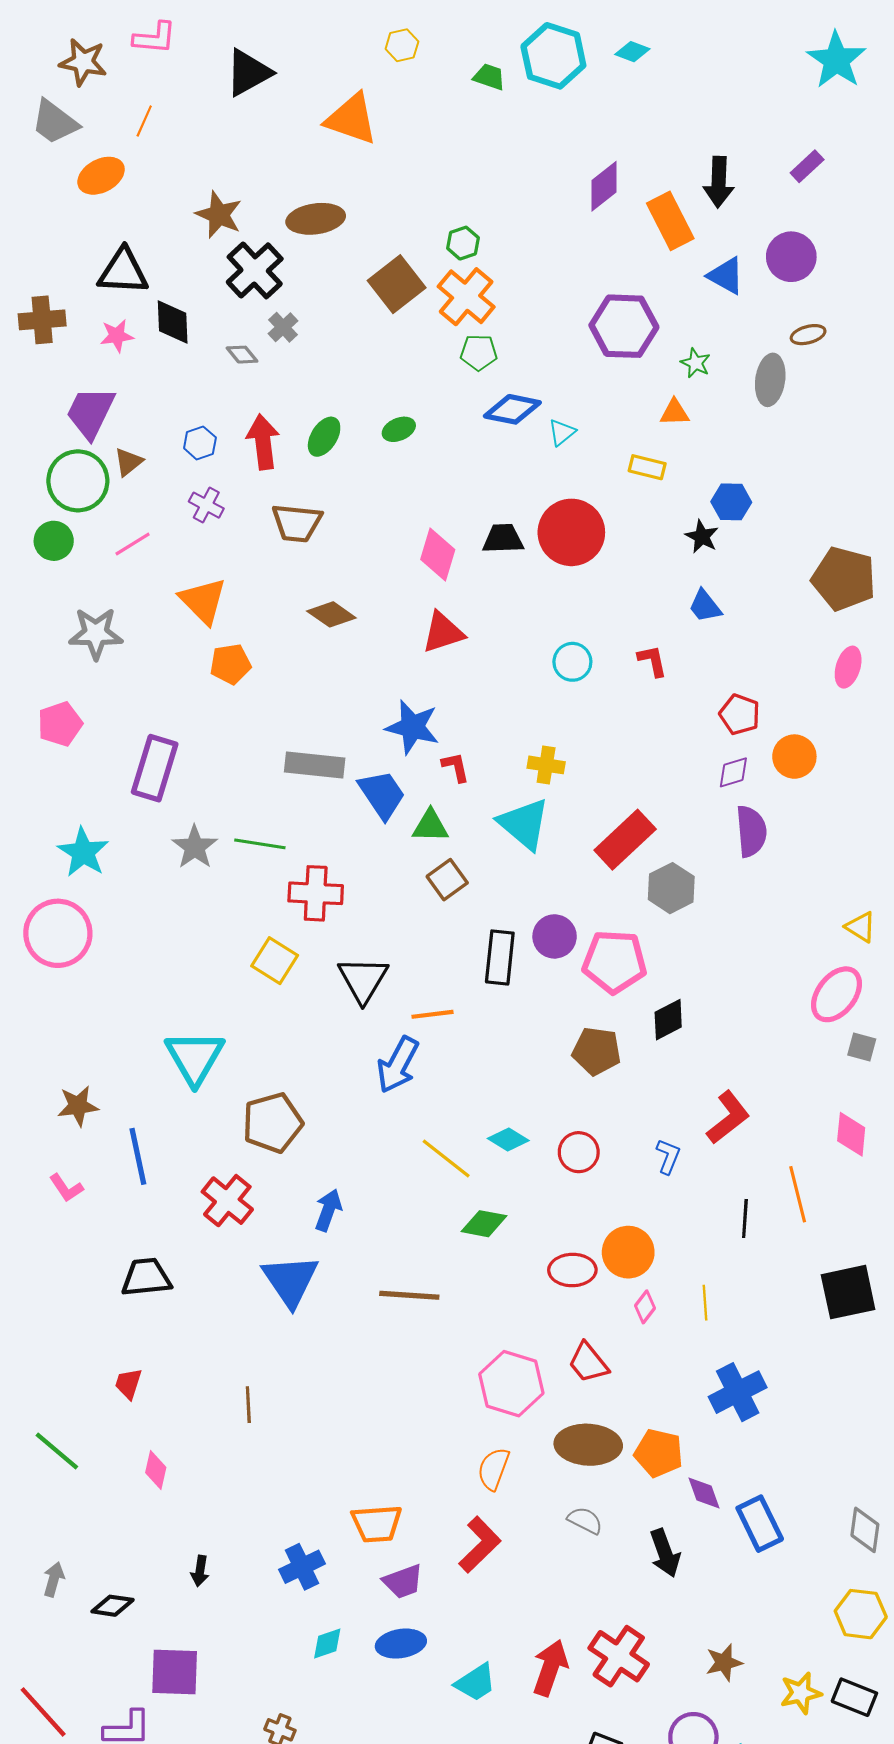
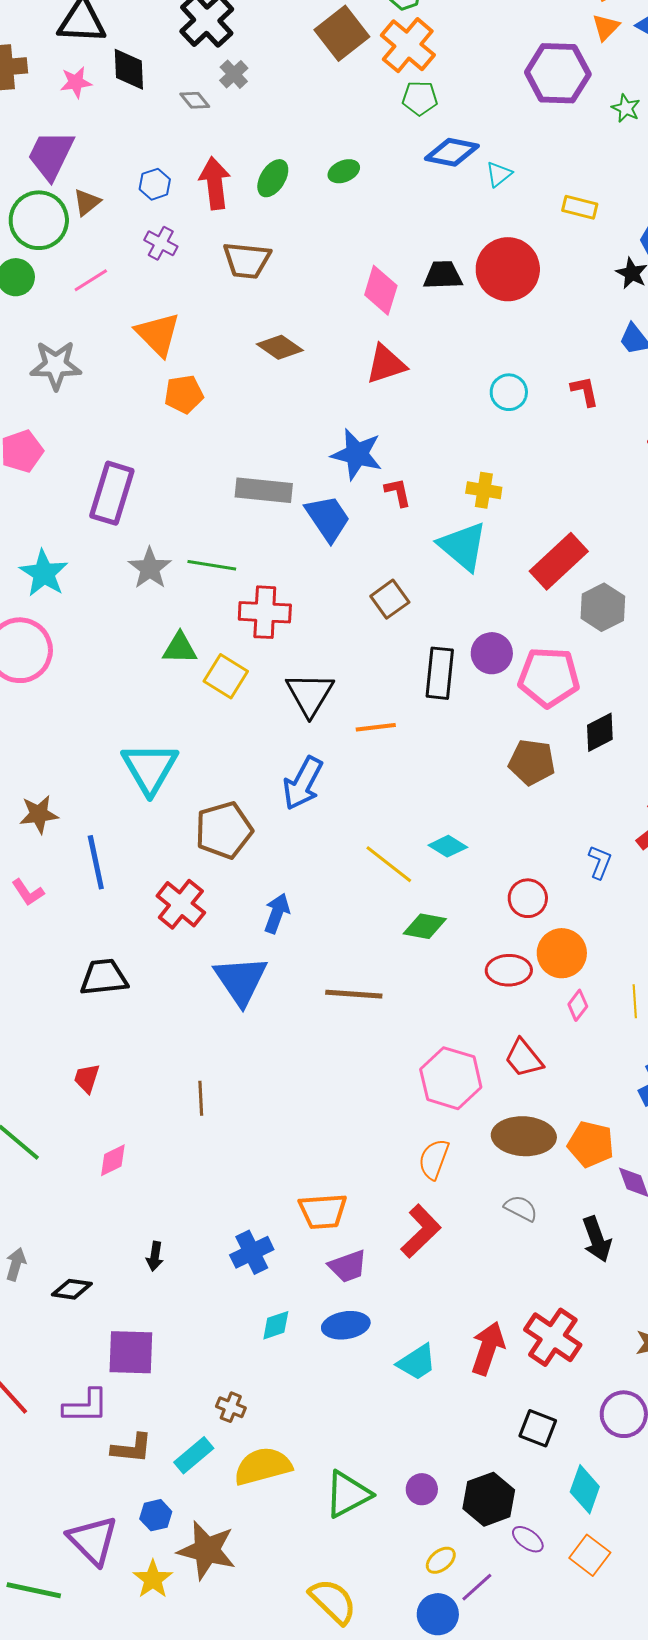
orange triangle: (674, 412) -> (606, 27), moved, turned -44
green triangle: (430, 826) -> (180, 648), moved
blue arrow: (398, 1065) -> (303, 783), moved
red circle: (579, 1152) -> (528, 898), moved
pink diamond: (156, 1470) -> (113, 1160), turned 51

